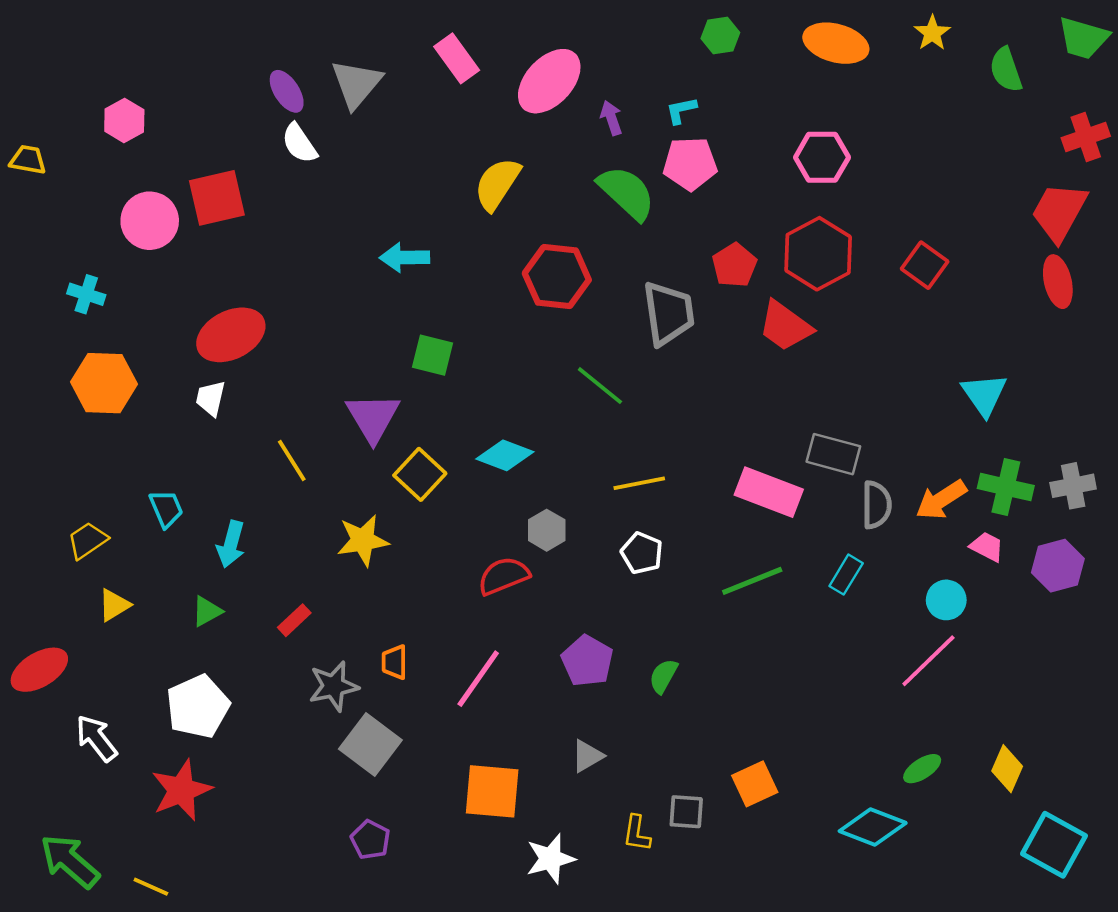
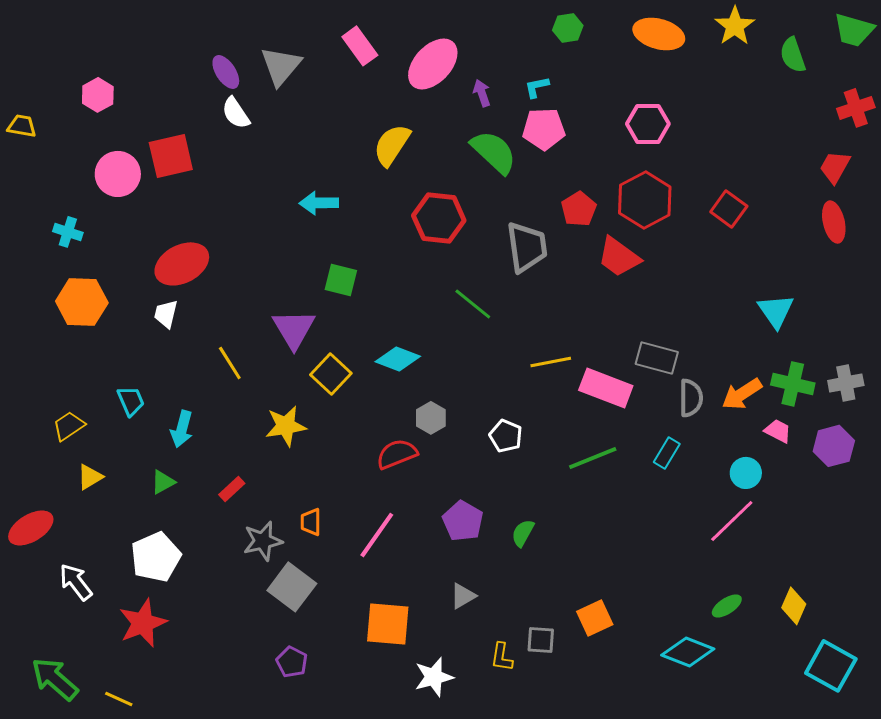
yellow star: (932, 33) -> (735, 26), size x1.4
red trapezoid: (1059, 212) -> (835, 167), size x0.7
yellow line: (639, 483) -> (551, 362), moved

